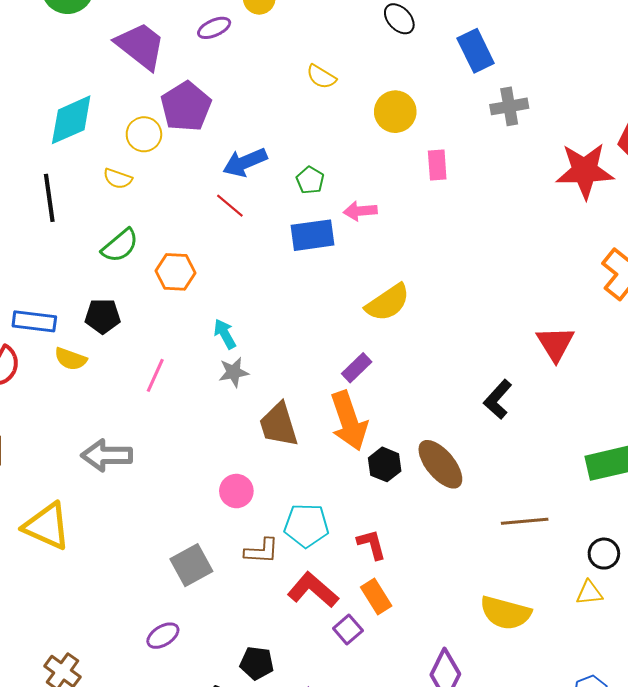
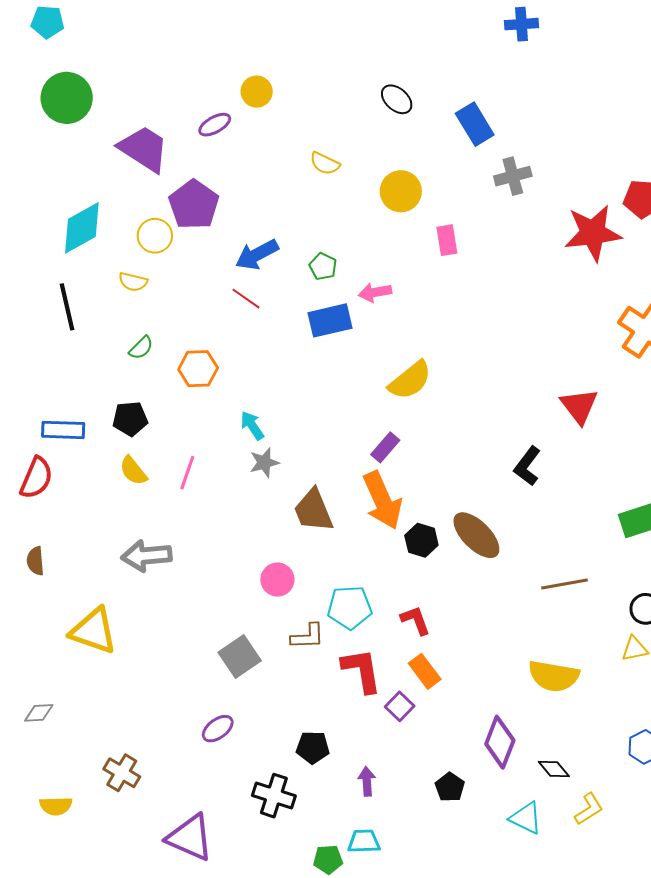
green semicircle: (120, 246) -> (141, 348), size x0.7
yellow semicircle: (71, 359) -> (133, 471), moved, turned 36
red L-shape: (313, 590) -> (362, 670), turned 45

